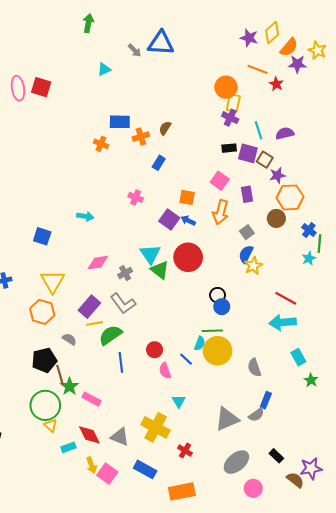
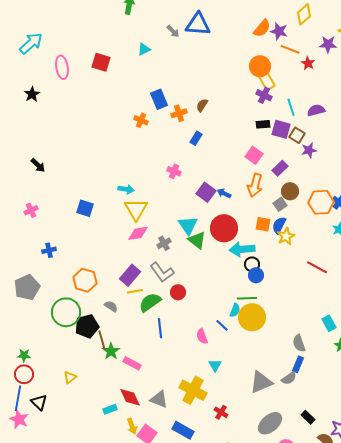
purple star: (249, 38) -> (279, 31), moved
orange semicircle: (289, 47) -> (262, 28), moved
red square: (41, 87) -> (101, 62), moved
yellow rectangle: (233, 103) -> (267, 81), turned -42
blue rectangle: (120, 122) -> (159, 99), turned 66
purple rectangle: (247, 194) -> (280, 168), turned 56
orange square: (187, 197) -> (263, 224), moved
orange hexagon: (290, 197) -> (321, 202), moved
brown circle: (276, 218) -> (290, 191), moved
yellow triangle: (53, 281) -> (136, 209), moved
cyan arrow: (283, 322) -> (242, 249), moved
red circle: (155, 350) -> (178, 292), moved
gray semicircle: (254, 368) -> (299, 343), moved
green circle: (45, 405) -> (66, 312), moved
yellow triangle: (51, 425) -> (70, 377), moved, turned 40

